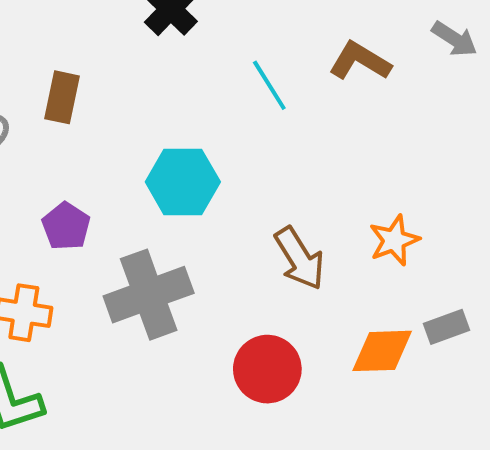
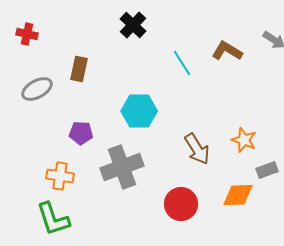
purple pentagon: (66, 226) -> (81, 133), turned -30
orange star: (394, 240) -> (244, 140), turned -30
gray rectangle: (446, 327) -> (267, 170), moved

